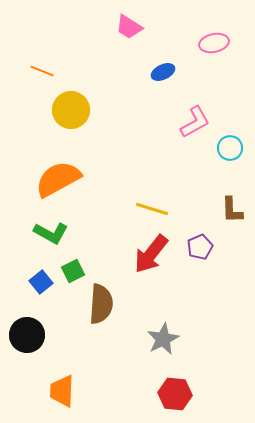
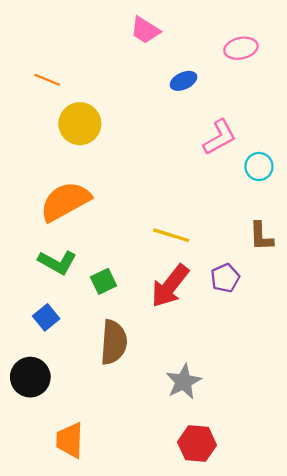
green square: (73, 271) -> (104, 281), moved

